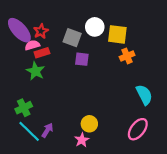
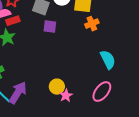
purple arrow: (47, 130) -> (18, 93), size x1.6
pink star: (82, 140) -> (66, 96), moved

